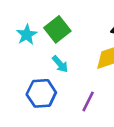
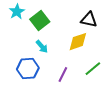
cyan star: (27, 35) -> (17, 12), moved

